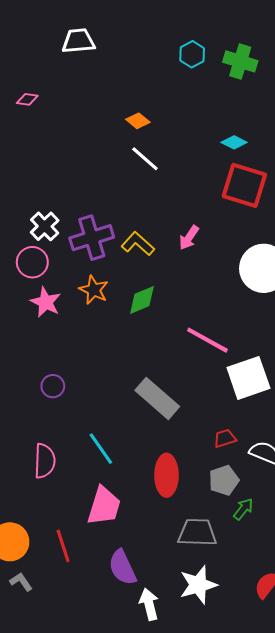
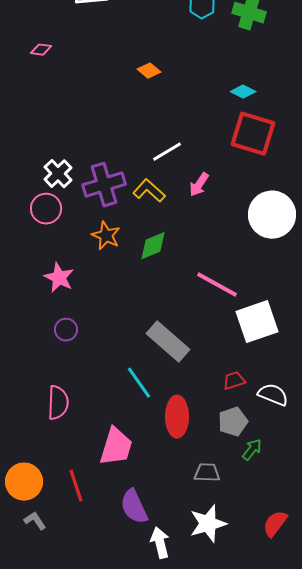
white line: (145, 159) -> (167, 152), moved, turned -72
pink star: (46, 302) -> (59, 278), moved
cyan line: (101, 449) -> (139, 383), moved
gray trapezoid: (197, 533) -> (207, 473), size x0.7

